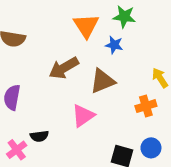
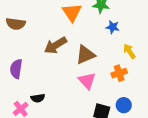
blue star: (114, 45) -> (113, 27), moved
pink triangle: (83, 116) -> (87, 81), moved, turned -36

